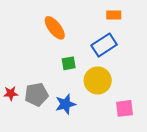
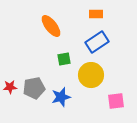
orange rectangle: (114, 15) -> (96, 14), moved

